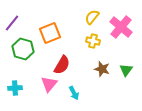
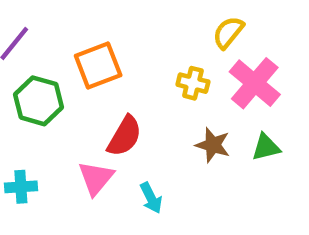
yellow semicircle: (92, 17) -> (228, 32), moved
pink cross: (121, 27) -> (255, 83), moved
green triangle: (126, 70) -> (266, 147), turned 40

